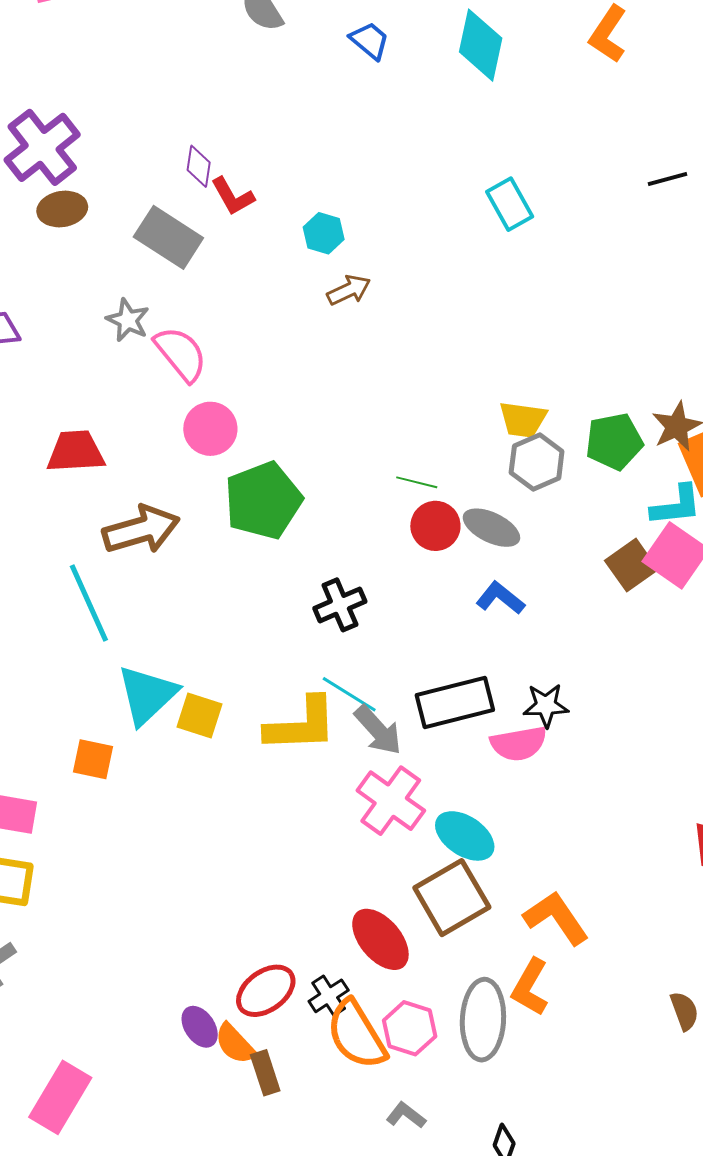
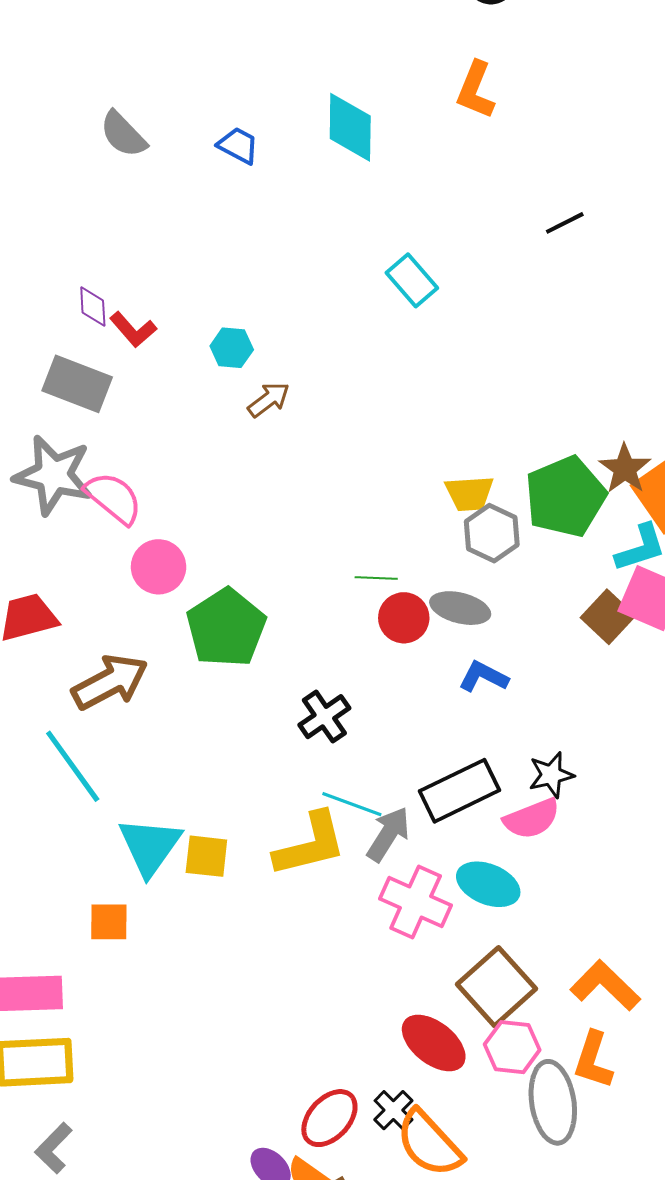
gray star: (128, 320) -> (53, 475), size x1.8
green pentagon: (614, 441) -> (565, 497), size x1.4
gray arrow: (378, 730) -> (388, 834), turned -94
cyan ellipse: (465, 836) -> (488, 884), moved
pink hexagon: (410, 1028) -> (512, 1047), moved

